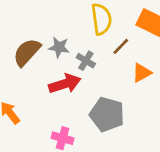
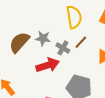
brown line: (121, 46) -> (81, 42), moved

